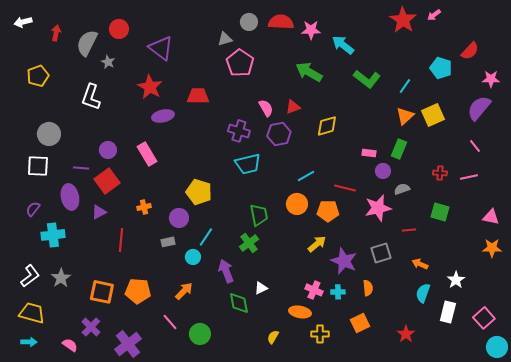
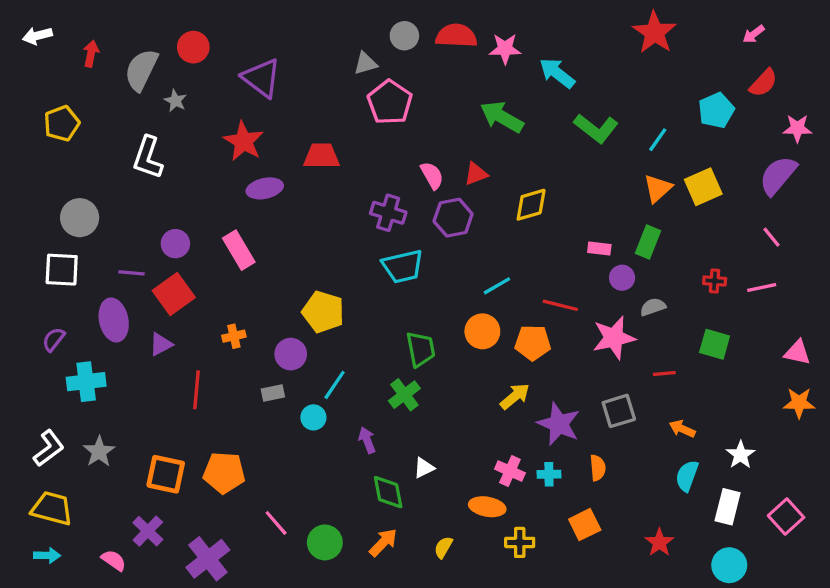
pink arrow: (434, 15) -> (754, 34), moved
cyan pentagon: (441, 68) -> (716, 110), turned 30
purple arrow: (226, 271) -> (367, 440), size x0.7
orange arrow: (184, 291) -> (383, 542), moved
cyan circle: (497, 347) -> (729, 565), moved

